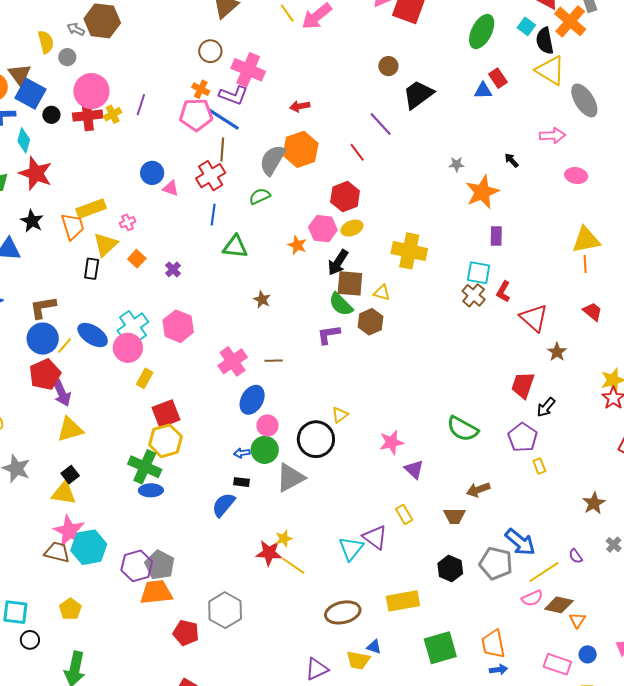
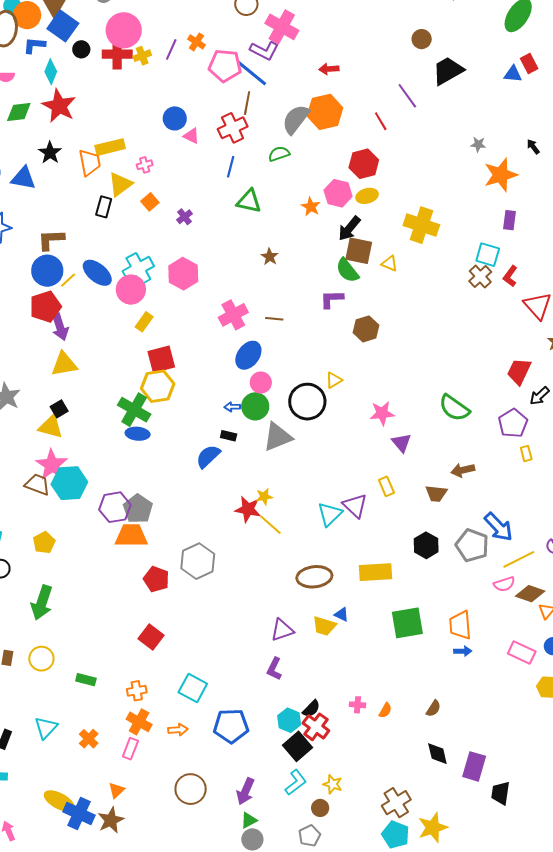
orange cross: (201, 89) -> (196, 42), moved
brown hexagon: (371, 322) -> (366, 329), moved

